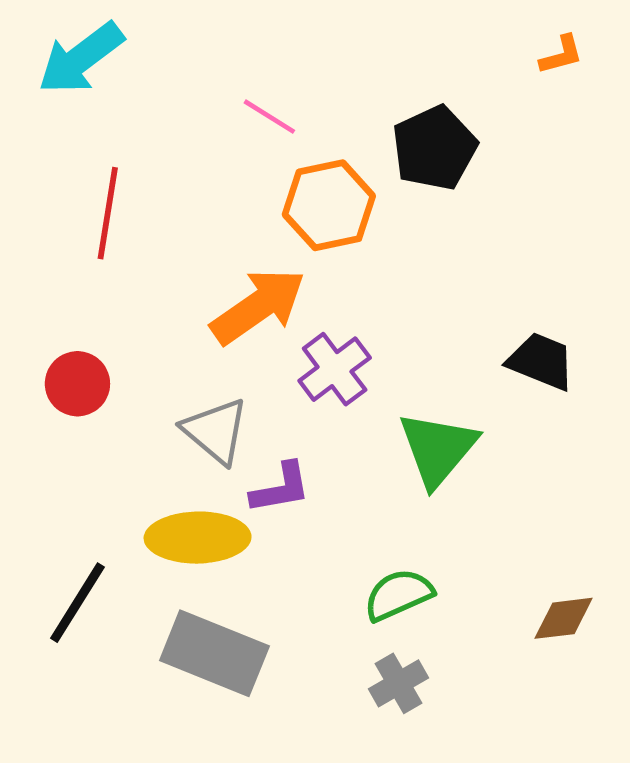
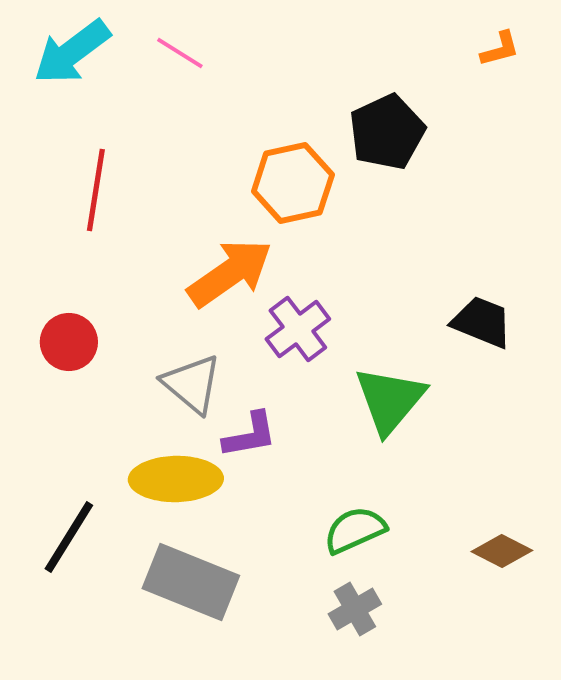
pink line: (269, 117) -> (180, 53), moved
brown diamond: (563, 618) -> (502, 551), turned 34

